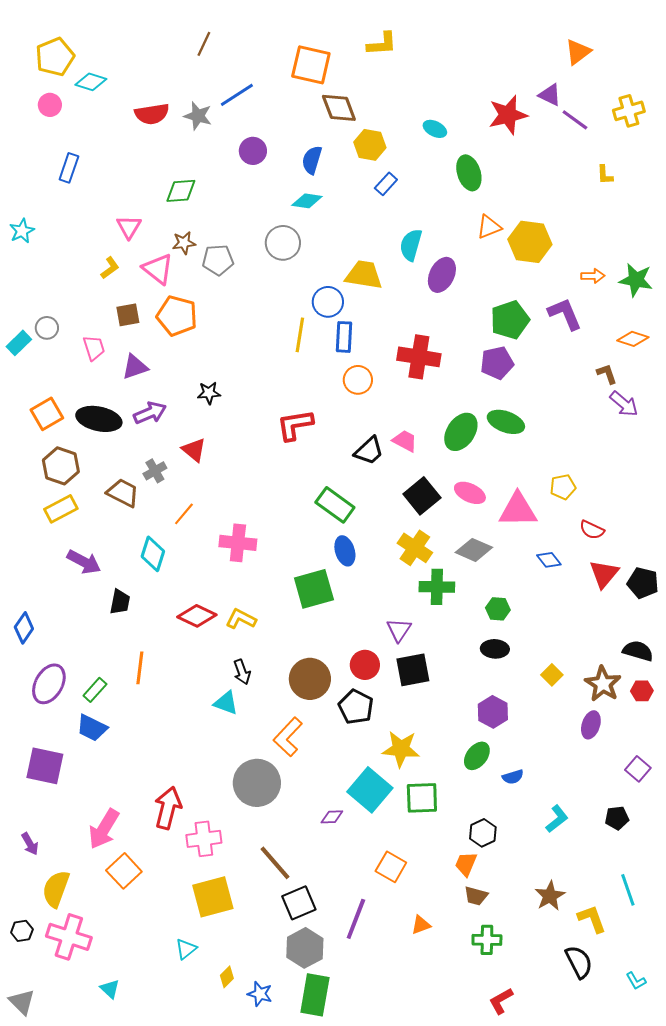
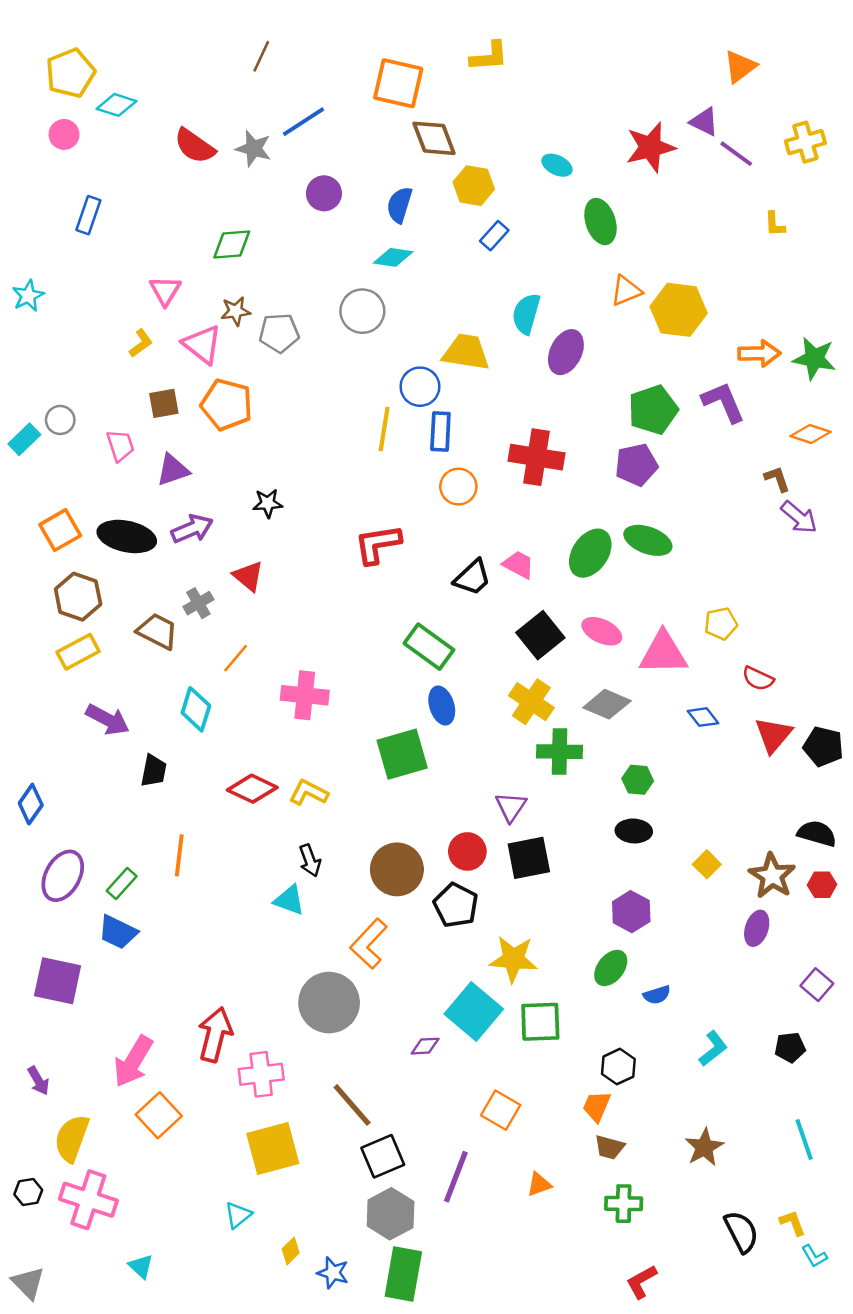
red semicircle: (152, 114) -> (195, 146), turned 44
orange arrow: (593, 276) -> (759, 353), size x1.4
yellow L-shape: (592, 919) -> (793, 1223), moved, size x0.7

